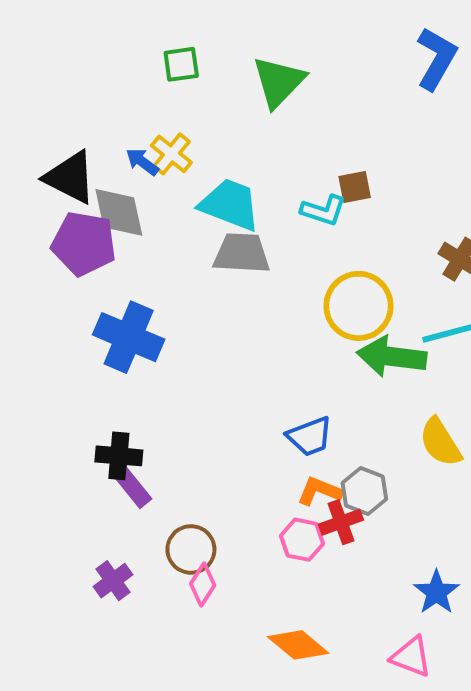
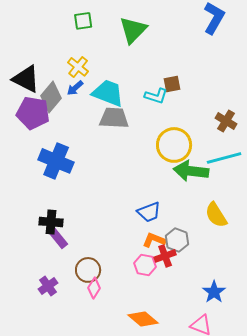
blue arrow: (142, 162) -> (75, 88), moved, turned -78
gray diamond: (119, 212) -> (51, 97), turned 52

